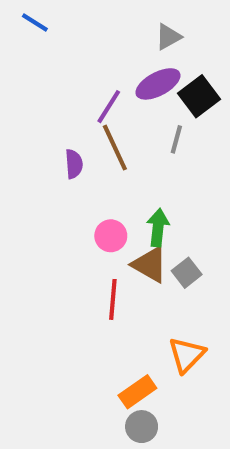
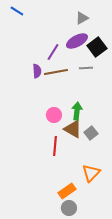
gray line: (176, 139) -> (86, 68), turned 72
brown line: (115, 148) -> (56, 72), turned -75
purple semicircle: (74, 164) -> (37, 71), moved

